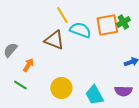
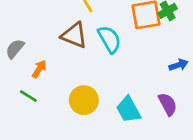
cyan semicircle: (80, 30) -> (109, 39), moved, turned 40
purple semicircle: (123, 91) -> (168, 104), turned -120

